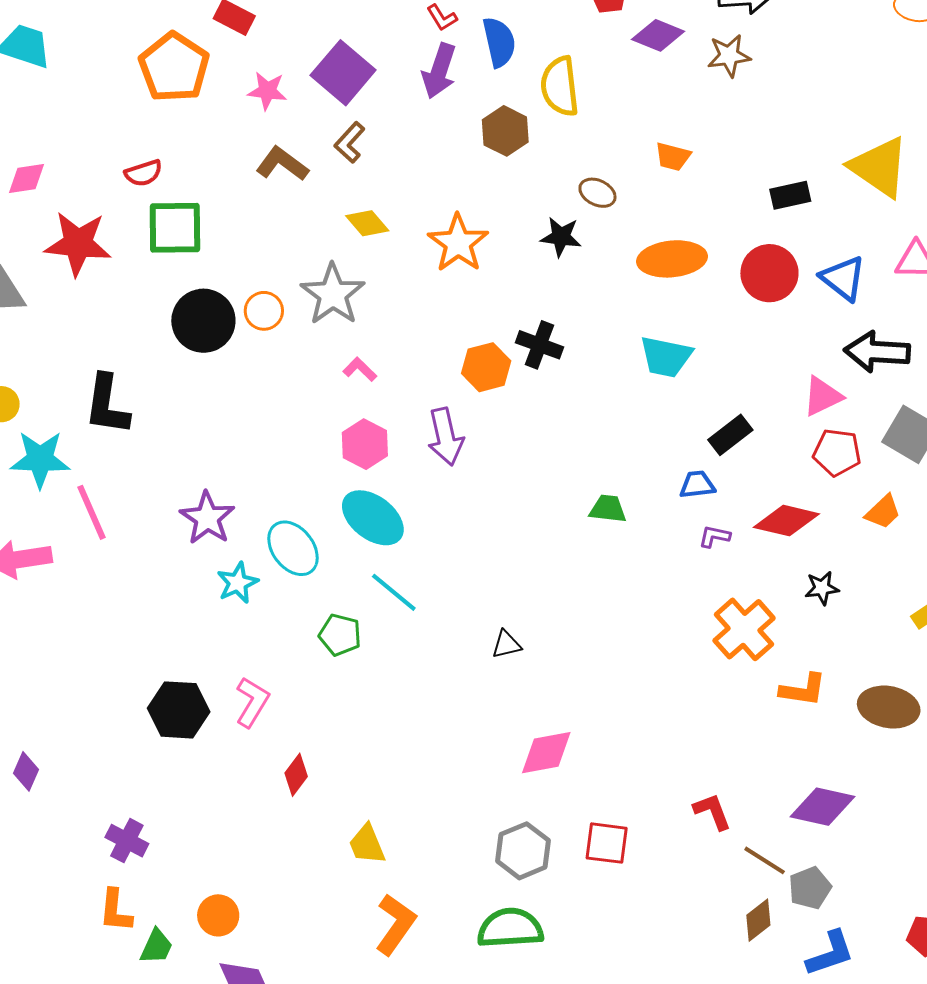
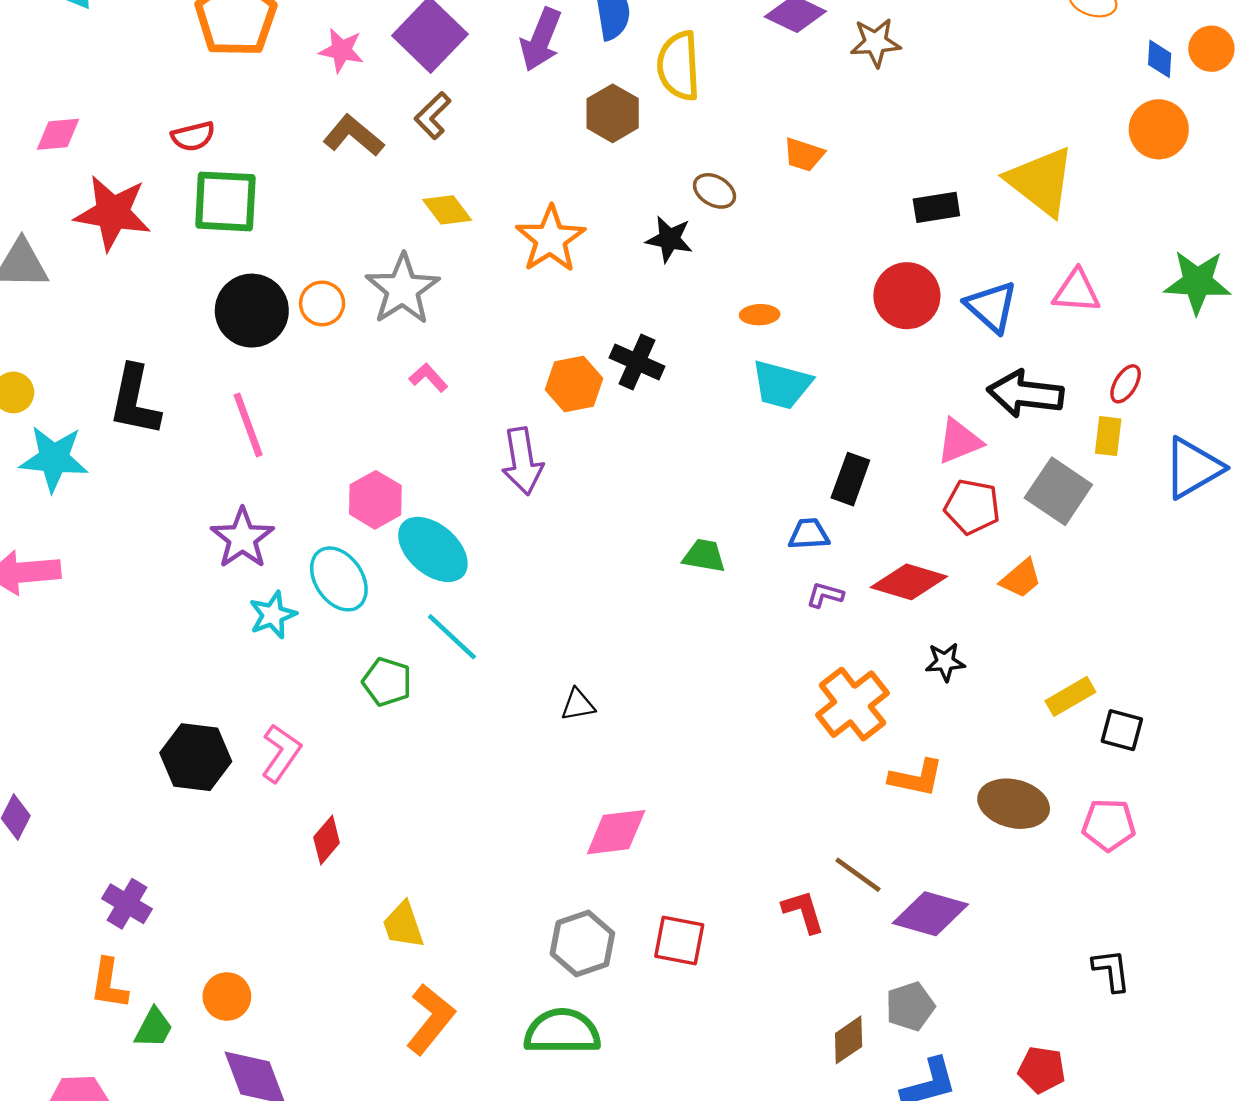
orange ellipse: (672, 259) -> (760, 315), moved, size x0.5
black rectangle: (730, 435) -> (850, 479), turned -36
pink hexagon: (365, 444) -> (375, 500), moved
pink line: (91, 512) -> (248, 425), moved
brown line: (765, 860) -> (858, 875), moved

